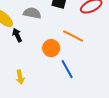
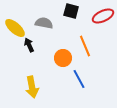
orange line: (73, 36) -> (85, 46), turned 40
yellow arrow: (20, 77) -> (32, 87), size x1.5

